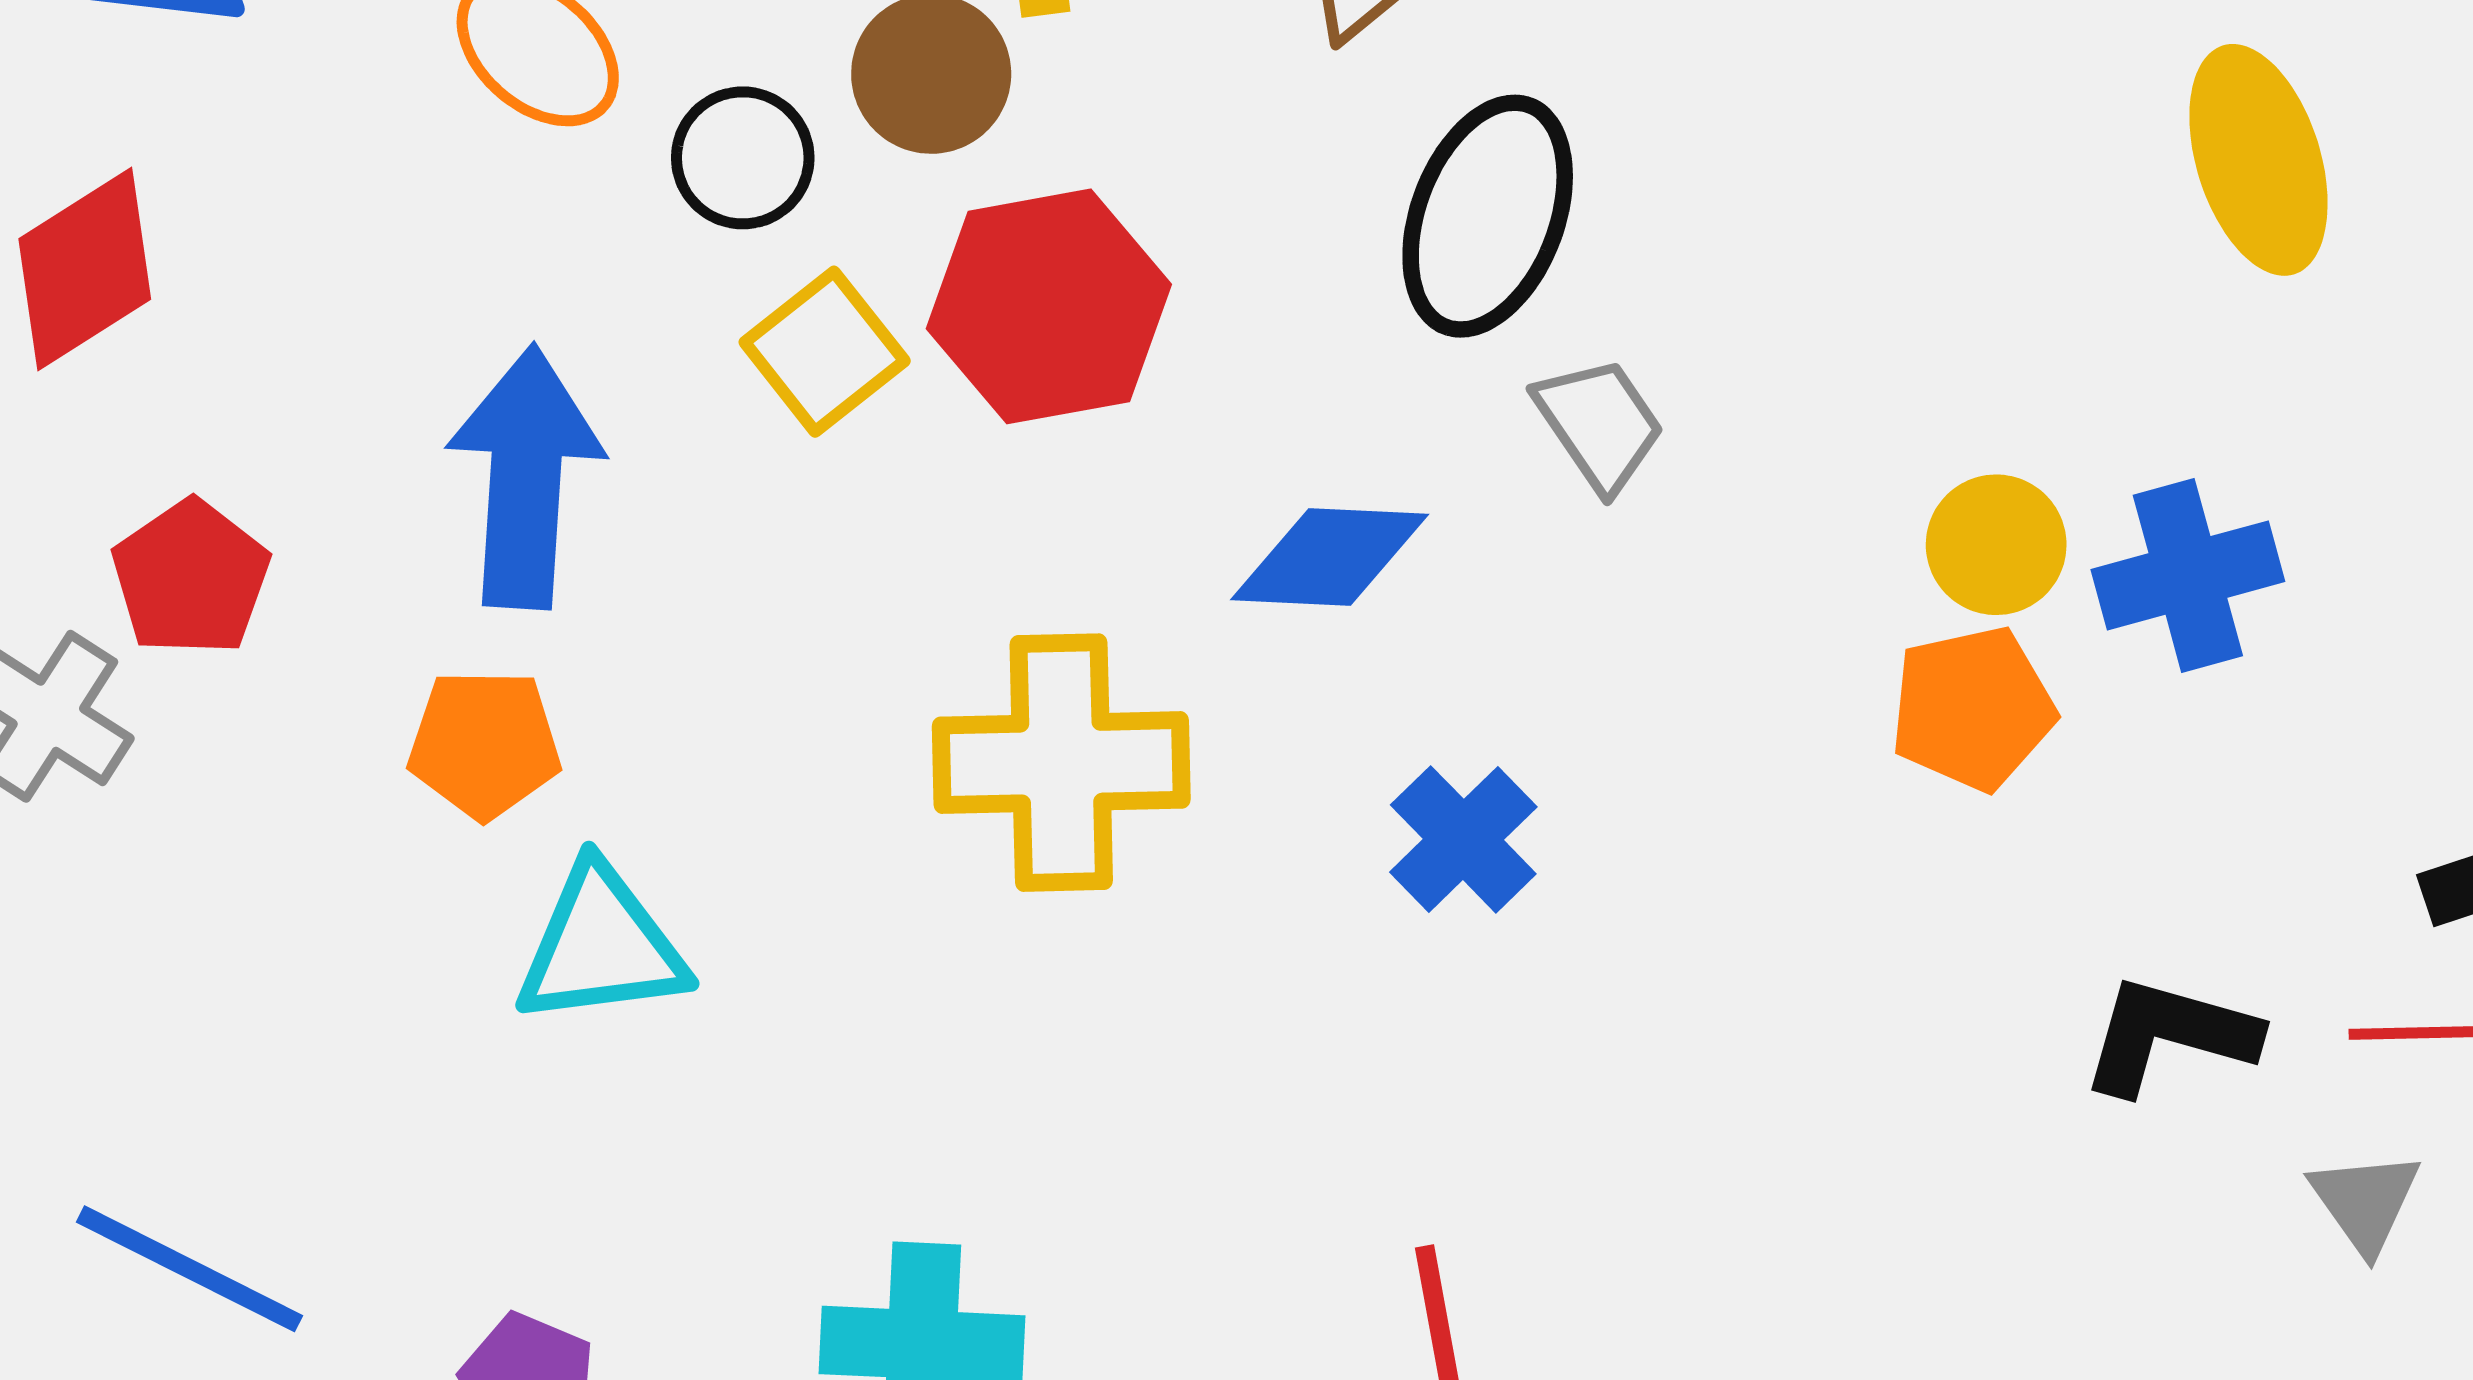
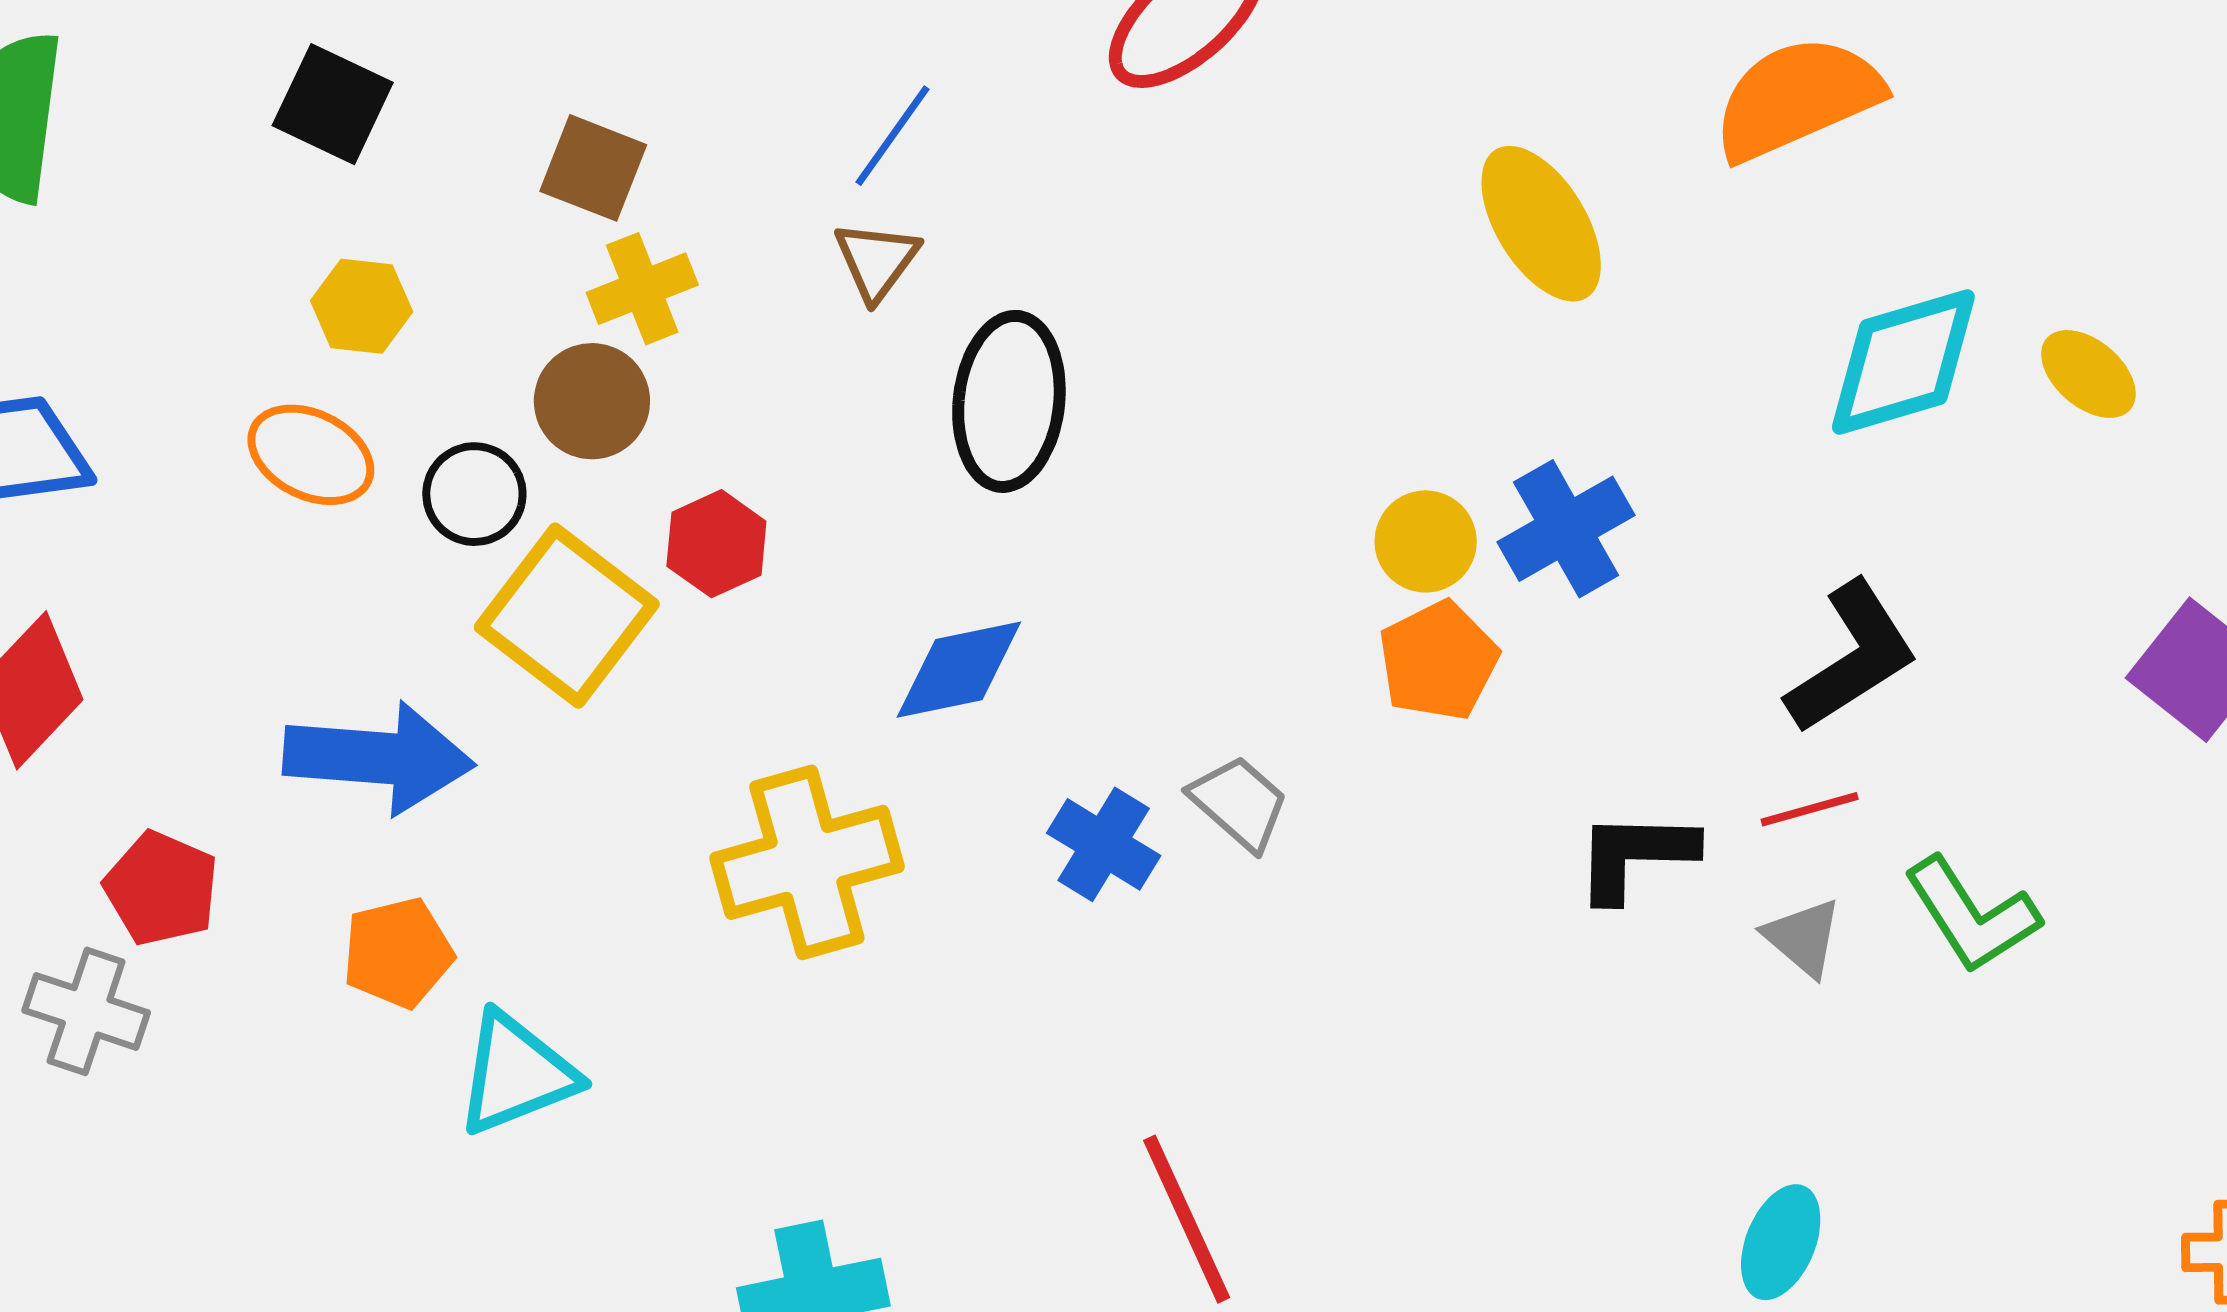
red hexagon: (1049, 306) -> (716, 544), size x0.6
yellow square: (825, 352) -> (567, 616), size x1.5
gray trapezoid: (1599, 424) -> (1239, 803), moved
blue arrow: (525, 477) -> (379, 758), turned 105

